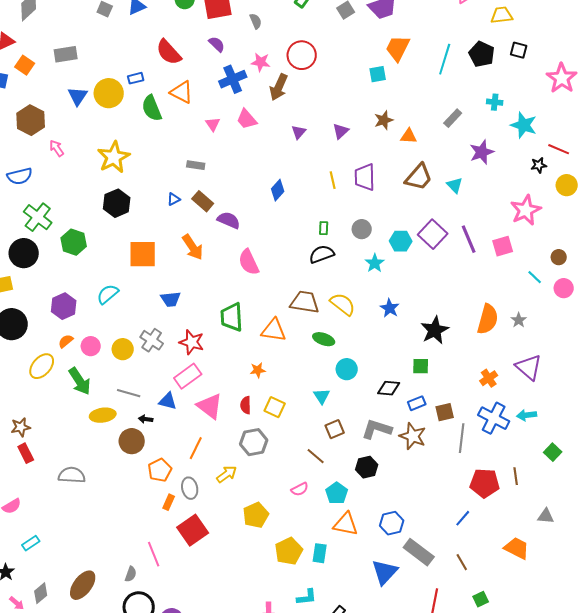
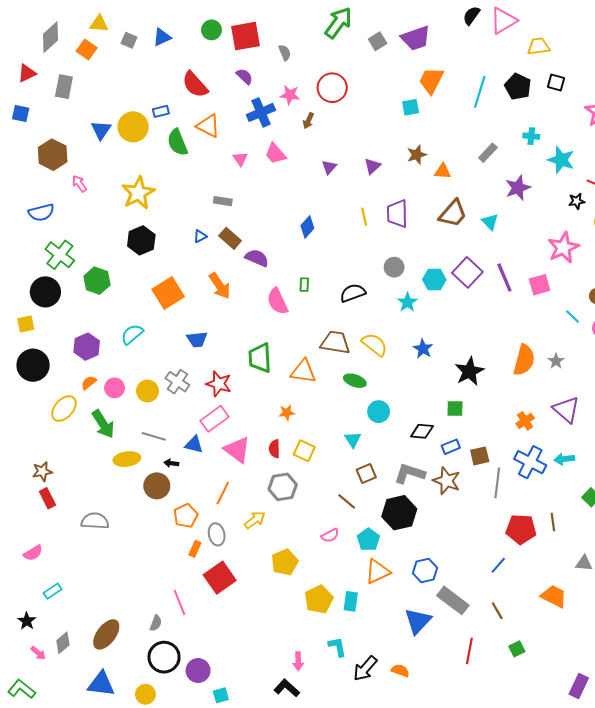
gray rectangle: (66, 54) -> (64, 87), moved, turned -70
orange square: (25, 65) -> (87, 50), moved
brown arrow: (279, 87) -> (308, 121), size x0.6
green rectangle: (324, 228) -> (304, 285), moved
orange square: (143, 254) -> (168, 293), turned -32
black hexagon: (367, 467) -> (399, 513), size x1.5
orange triangle: (346, 524) -> (378, 572), turned -36
cyan L-shape: (307, 597) -> (337, 647), turned -95

